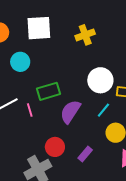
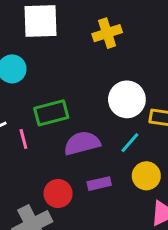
purple semicircle: (70, 112) -> (82, 143), turned 40
purple rectangle: (85, 154) -> (99, 184), moved, turned 35

